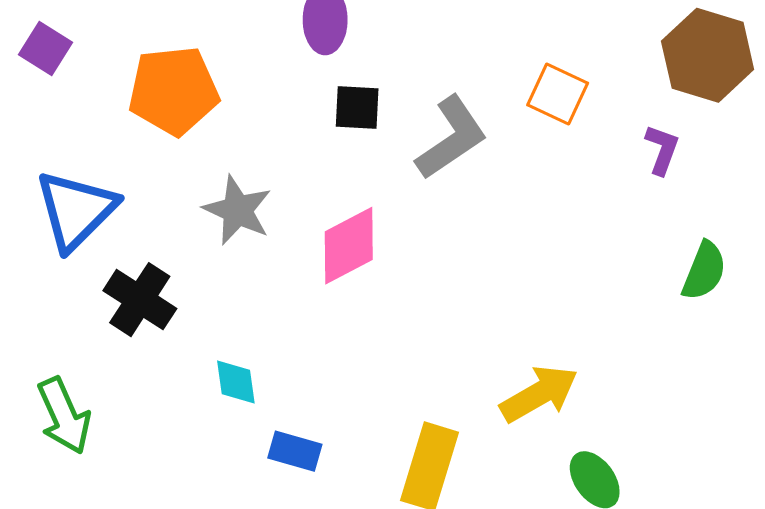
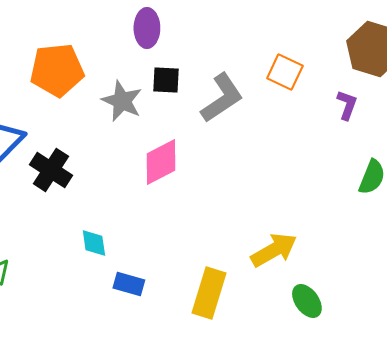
gray star: (238, 210) -> (122, 101), moved
black cross: (140, 300) -> (51, 170), moved

